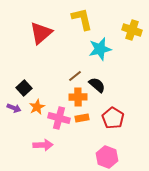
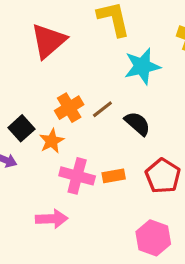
orange cross: (78, 97) -> (69, 108), moved, turned -30
orange star: (37, 107) -> (52, 141), moved

